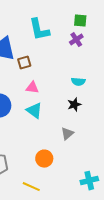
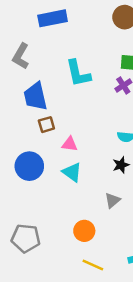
brown square: (24, 63) -> (46, 125), moved
yellow line: (31, 187) -> (93, 265), moved

